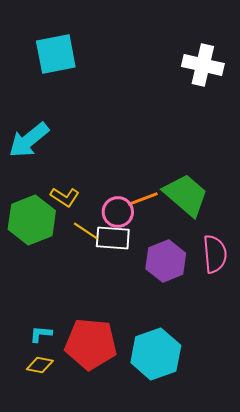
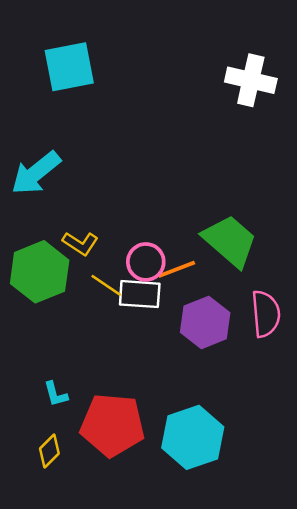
orange line: (143, 199) -> (177, 269), moved
cyan L-shape: (41, 334) -> (56, 394), moved, turned -110
yellow diamond: (40, 365) -> (49, 451), turned -56

